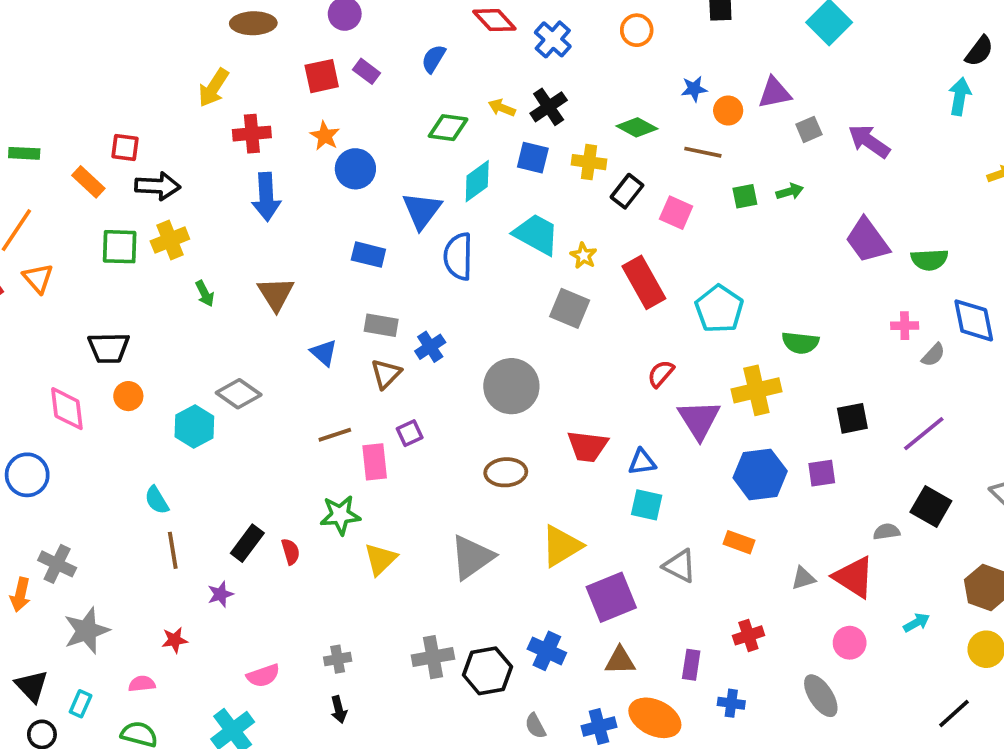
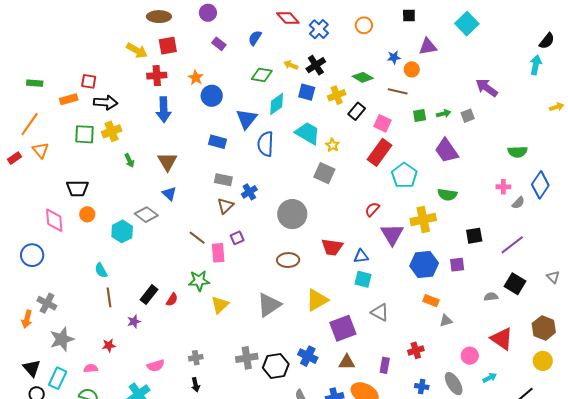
red square: (322, 76) -> (168, 46), moved
yellow arrow: (213, 88) -> (137, 50), turned -95
purple triangle: (775, 93) -> (428, 47), moved
gray square: (809, 129) -> (468, 116), moved
yellow cross: (589, 162) -> (337, 95), turned -30
orange rectangle: (88, 182) -> (69, 99), turned -60
purple trapezoid: (867, 240) -> (446, 151), moved
red rectangle: (644, 282) -> (379, 152), moved, turned 64
blue diamond: (974, 320) -> (540, 185), turned 44
blue triangle: (324, 353) -> (169, 194), moved
brown line: (335, 435) -> (197, 238), turned 54
orange rectangle: (739, 542) -> (431, 301), moved
red semicircle: (291, 552) -> (172, 300), turned 48
red triangle: (854, 577) -> (502, 339), moved
cyan arrow: (916, 623) -> (490, 378), moved
blue cross: (731, 703) -> (422, 386), moved
cyan rectangle: (81, 704) -> (58, 378), size x1.5

